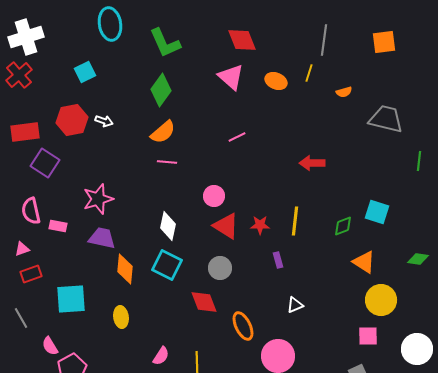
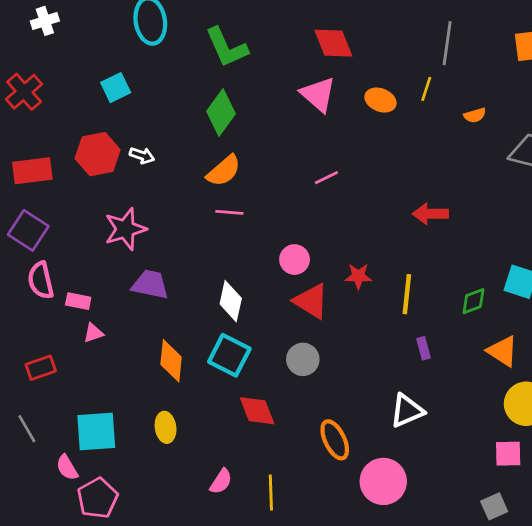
white cross: (26, 37) -> (45, 21), moved, size x0.6
purple square: (45, 163) -> (28, 230), moved
pink star: (98, 199) -> (125, 229), moved
red star: (260, 225) -> (358, 276), moved
purple trapezoid: (102, 238) -> (150, 284), moved
pink triangle: (22, 249) -> (93, 333), moved
purple rectangle: (278, 260) -> (423, 348), moved
cyan square: (71, 299) -> (96, 431), moved
red diamond: (204, 302) -> (257, 411), moved
white triangle: (295, 305) -> (407, 411), size x1.5

